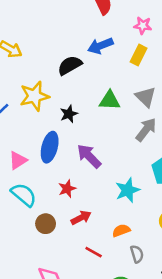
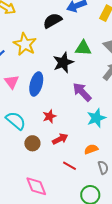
yellow star: (34, 96) -> (25, 44), turned -30
black star: (69, 114) -> (63, 62), moved, size x1.5
purple arrow: (89, 156) -> (82, 92), moved
pink triangle: (18, 160) -> (12, 82), moved, turned -35

